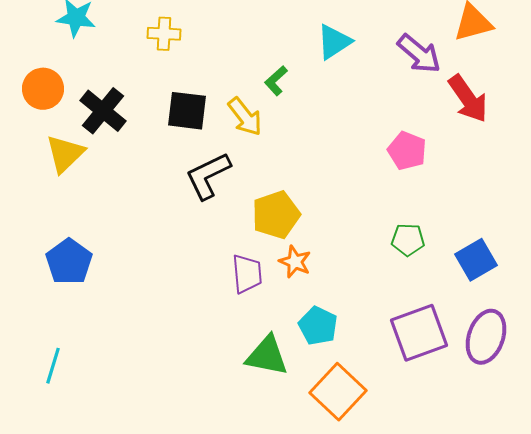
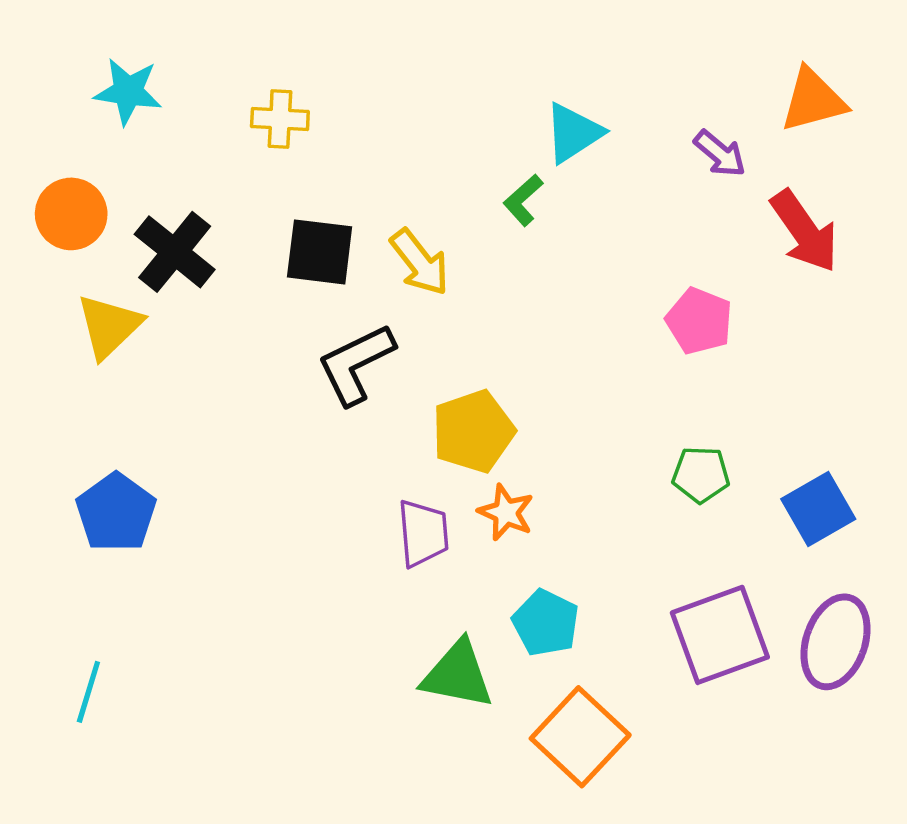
purple arrow: (419, 54) -> (720, 154), size x0.7
green L-shape: (276, 81) -> (523, 200), moved

